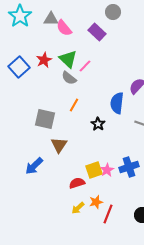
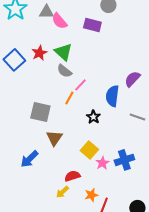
purple rectangle: (97, 32) -> (92, 25), turned -30
pink line: (85, 66) -> (80, 85), moved
yellow square: (94, 170) -> (89, 150), moved, turned -30
yellow arrow: (78, 208) -> (62, 192), moved

